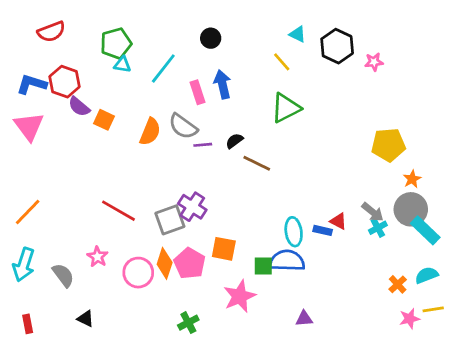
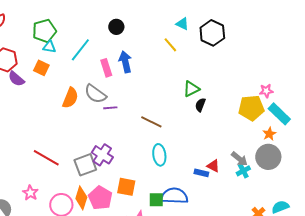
pink star: (374, 62) -> (266, 91), moved
green triangle: (286, 108) -> (191, 89), moved, size x0.7
orange square: (104, 120) -> (41, 68), moved
black semicircle: (234, 141) -> (200, 105), moved, turned -32
cyan rectangle: (425, 230) -> (279, 114), moved
cyan ellipse: (294, 232) -> (159, 155), moved

